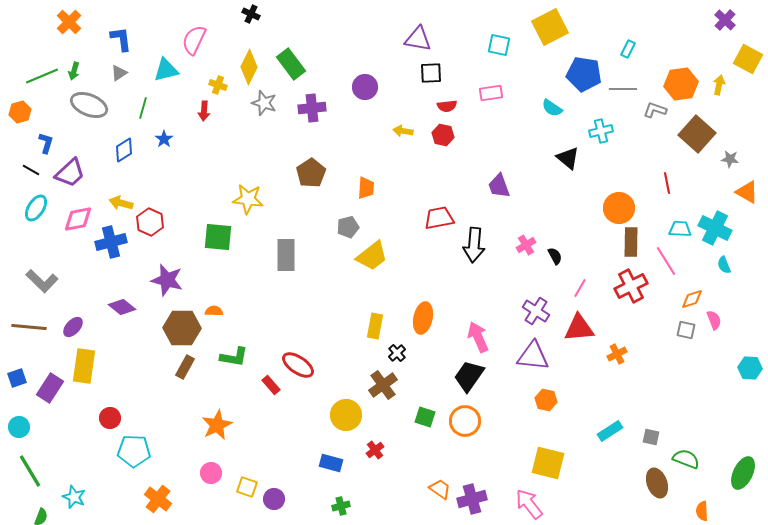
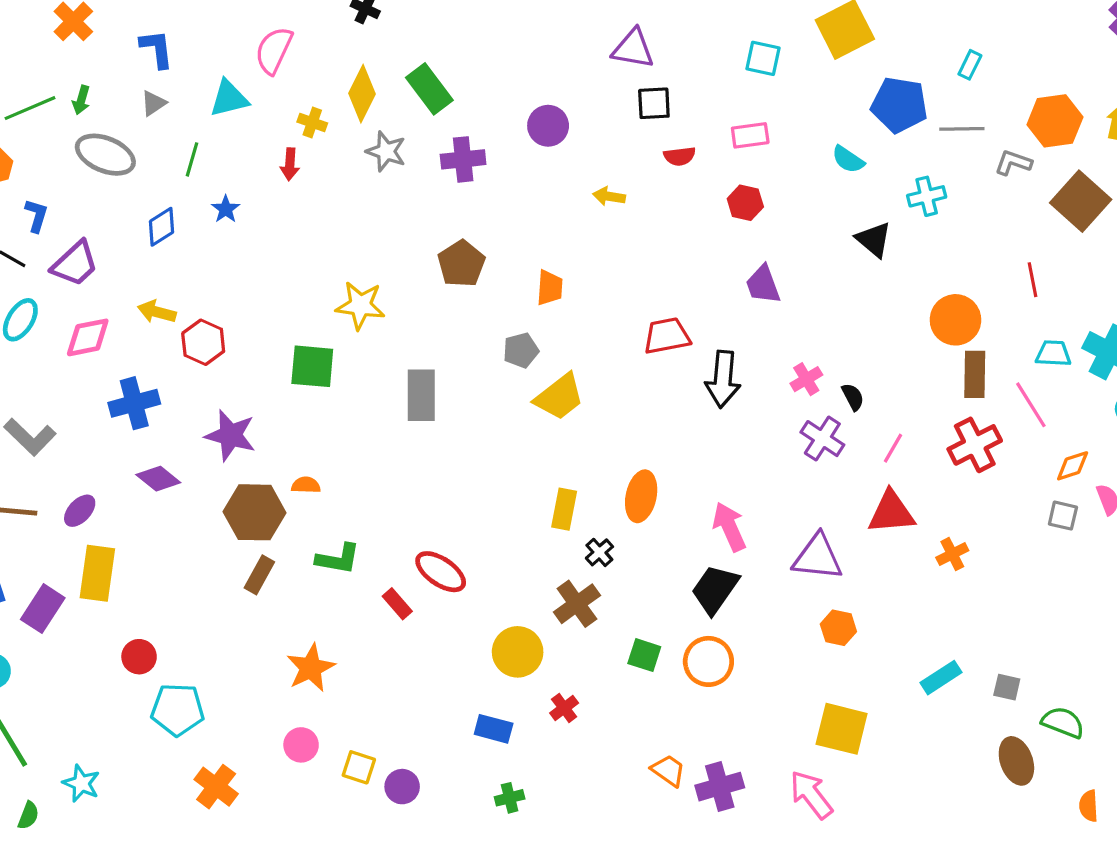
red hexagon: (443, 135) -> (745, 203), moved
blue cross: (111, 242) -> (134, 403), moved
purple cross: (536, 311) -> (822, 439), moved

